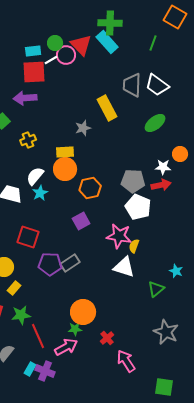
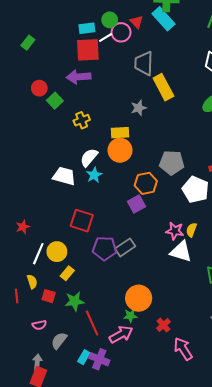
red triangle: (81, 45) -> (137, 22), size x0.6
gray trapezoid: (132, 85) -> (144, 63), moved
gray pentagon: (133, 181) -> (172, 163), moved
orange hexagon: (90, 188) -> (146, 183), moved
pink star: (119, 236) -> (175, 231), moved, size x0.7

